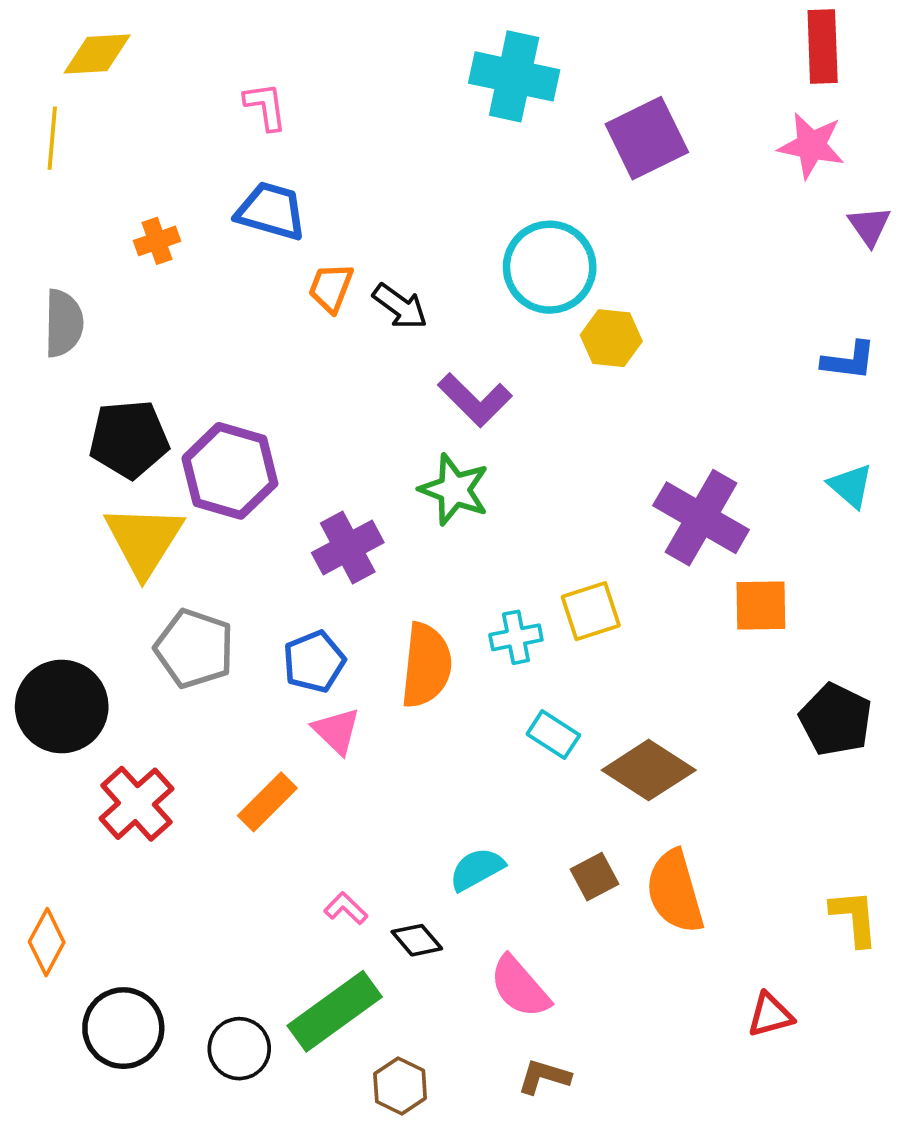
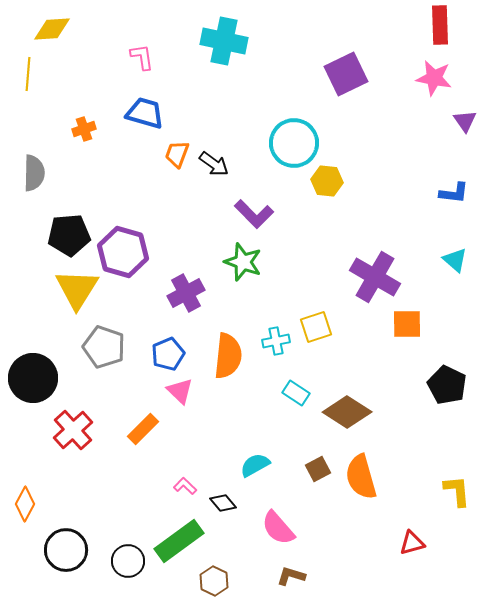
cyan cross: (514, 76) -> (224, 41), moved

